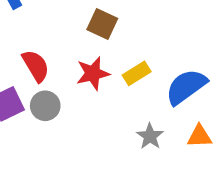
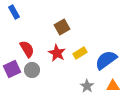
brown square: (102, 24) -> (62, 27), turned 35
red star: (93, 73) -> (57, 53), turned -30

